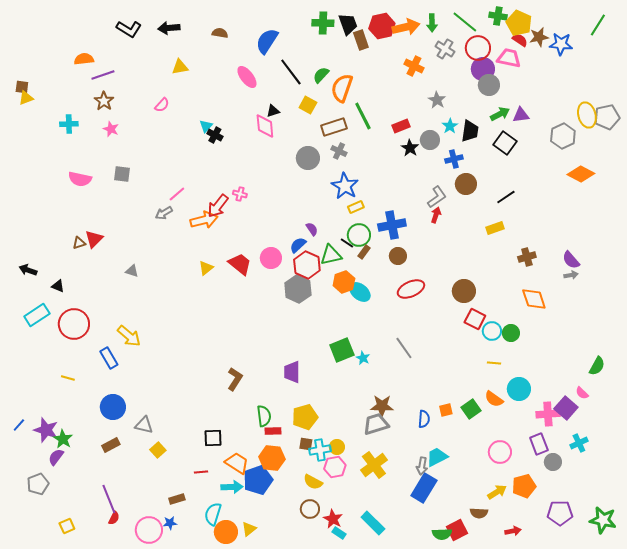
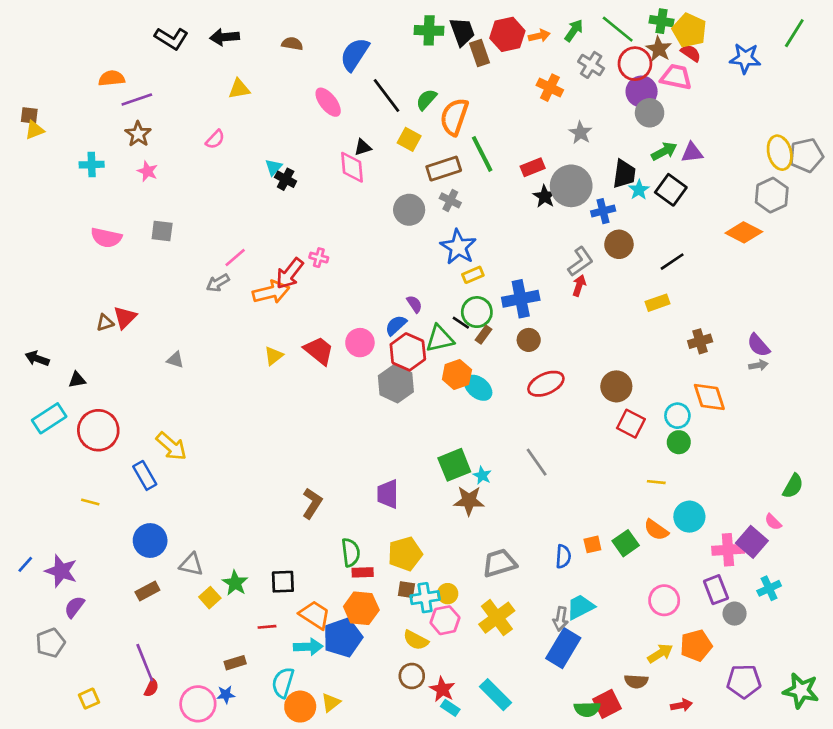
green arrow: (432, 23) -> (574, 30), turned -144
orange arrow: (406, 27) -> (539, 36), size x0.6
brown star: (539, 37) -> (659, 49), moved, turned -30
cyan star: (450, 126) -> (639, 190), moved
gray hexagon: (563, 136) -> (772, 195), moved
gray circle: (430, 140) -> (571, 186), size x1.6
orange diamond: (581, 174) -> (744, 232), moved
black triangle: (58, 286) -> (77, 380), turned -32
cyan circle: (492, 331) -> (677, 416), moved
brown star: (382, 406) -> (469, 501), moved
green star: (63, 439) -> (235, 583), moved

